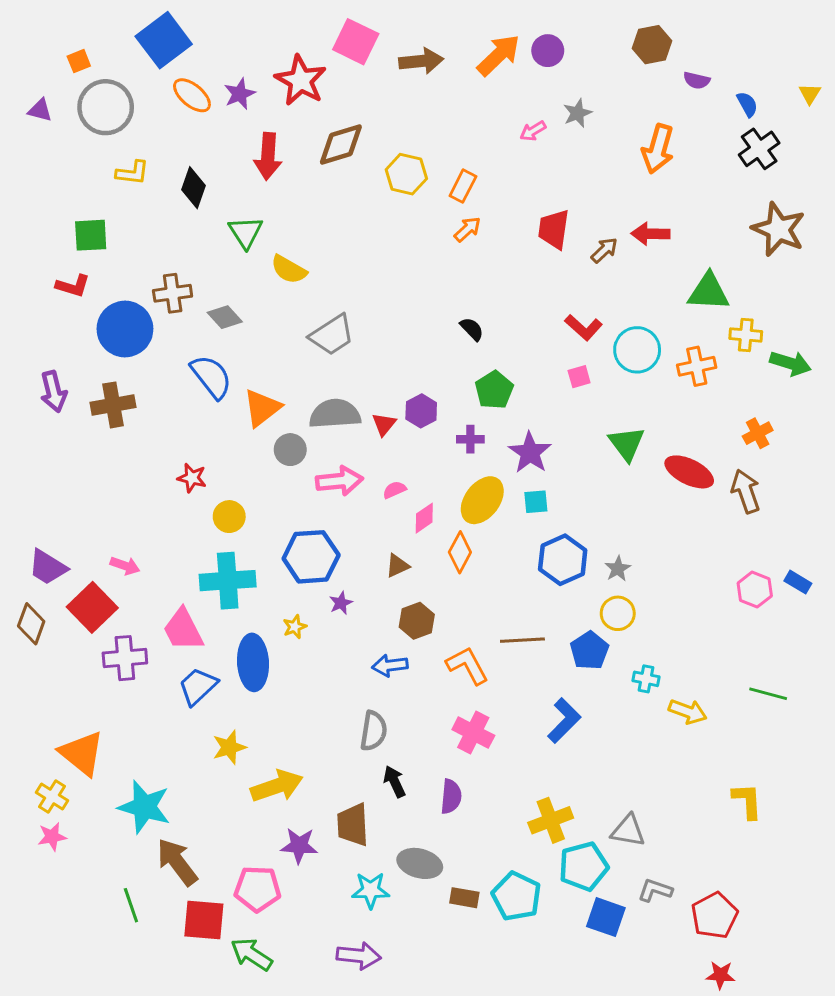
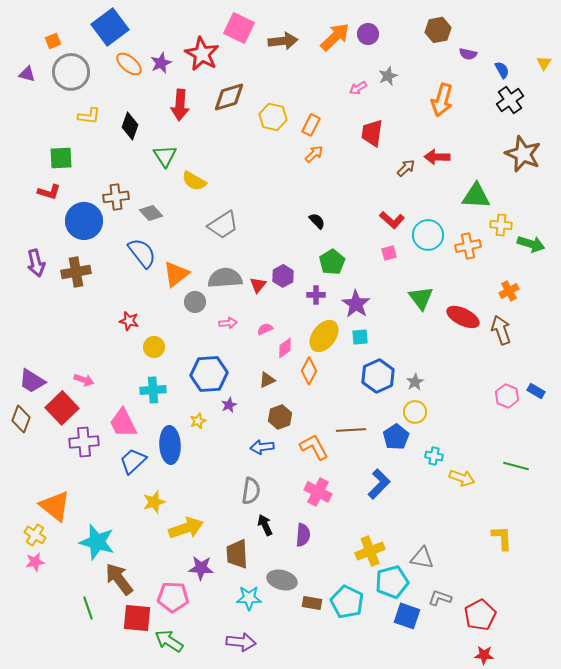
red trapezoid: (554, 229) -> (372, 133), moved
pink arrow: (339, 481) -> (228, 323), size x0.6
cyan cross: (228, 581) -> (153, 390), size x0.7

